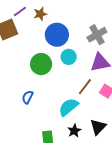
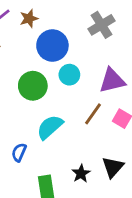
gray cross: (97, 35) -> (101, 25), moved
blue semicircle: (28, 97) -> (19, 152), moved
cyan semicircle: (68, 107) -> (50, 127), moved

